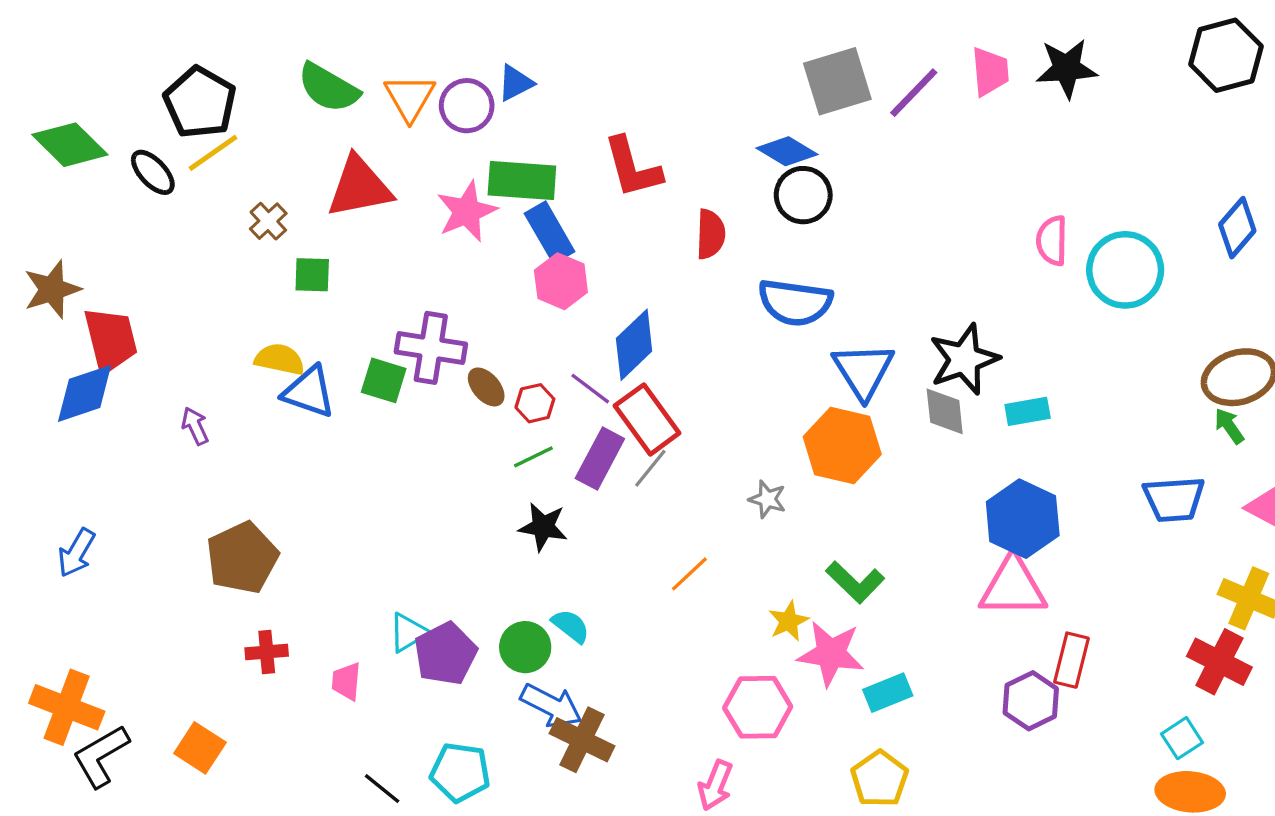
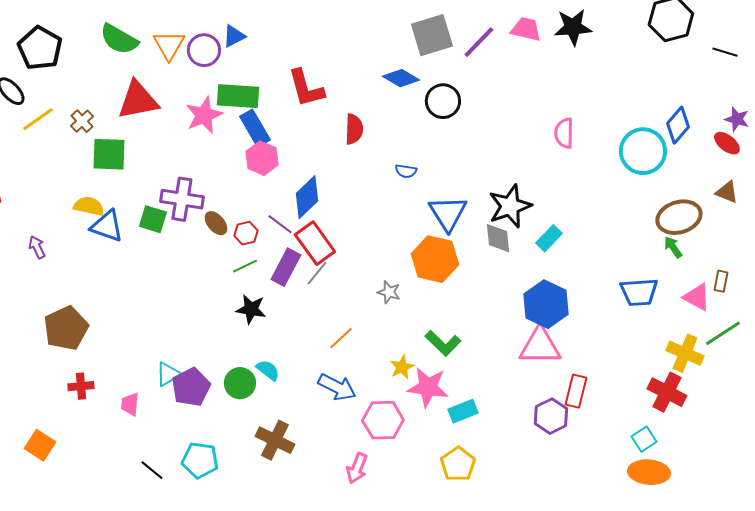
pink trapezoid: (990, 72) -> (526, 29), turned -72
yellow line: (213, 153) -> (38, 119), moved
black circle: (803, 195) -> (443, 101), moved
cyan circle: (1125, 270) -> (643, 151), moved
green square: (312, 275) -> (109, 154), size x1.5
blue semicircle: (795, 302) -> (406, 171), size x0.5
cyan rectangle: (1028, 411) -> (549, 238), turned -36
blue arrow: (551, 706) -> (337, 387), moved

